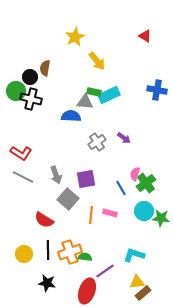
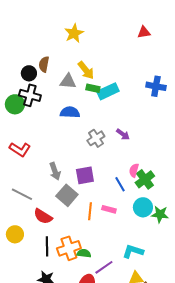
red triangle: (145, 36) -> (144, 32), turned -40
yellow arrow: (97, 61) -> (86, 70), moved
green circle: (16, 91) -> (15, 104), moved
gray triangle: (85, 102) -> (68, 81), moved
gray line: (23, 177) -> (22, 194), moved
yellow circle: (24, 254) -> (15, 234), moved

